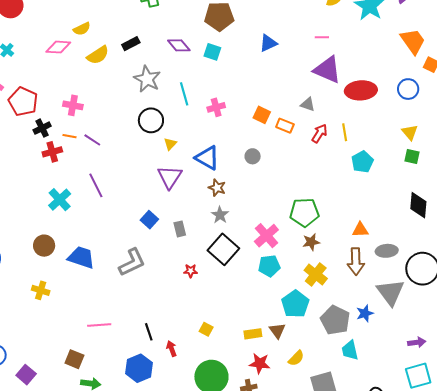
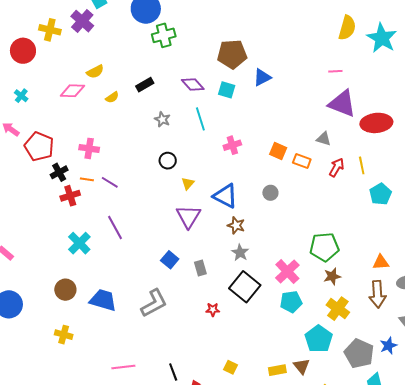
blue triangle: (268, 43) -> (262, 77), moved
yellow semicircle: (98, 55) -> (112, 97), size x0.6
gray star: (147, 79) -> (162, 119), size x0.6
cyan line: (184, 94) -> (200, 119), moved
black circle: (151, 120) -> (168, 161), size x0.7

